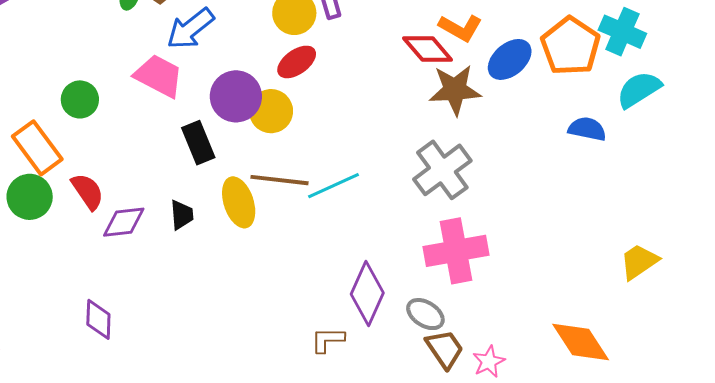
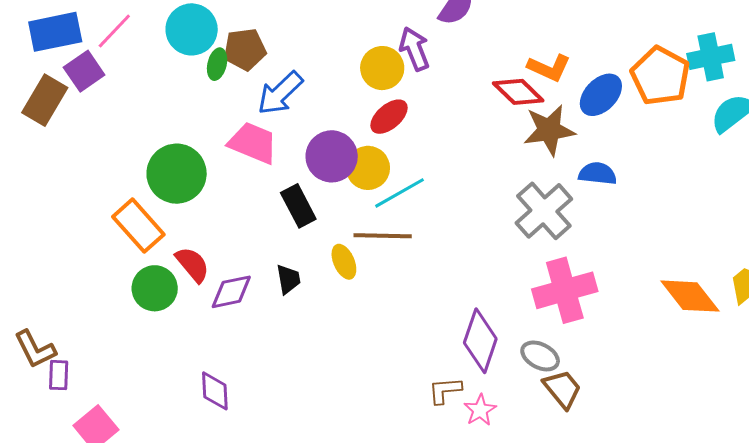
cyan cross: (622, 32) -> (711, 57), turned -30
green circle: (80, 99) -> (177, 174), size x1.6
blue semicircle: (587, 129) -> (598, 174), moved
cyan line: (334, 186) -> (400, 193), moved
green circle: (30, 197) -> (155, 288), moved
yellow ellipse: (239, 202) -> (344, 262), size x0.7
orange diamond: (581, 342) -> (690, 296), moved
pink star: (489, 362) -> (480, 410), moved

